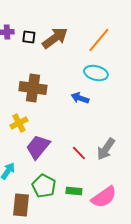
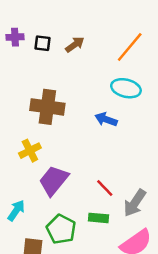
brown arrow: (55, 38) -> (75, 45), size x0.6
gray arrow: (106, 149) -> (135, 203), moved
green rectangle: (74, 191) -> (99, 218), moved

